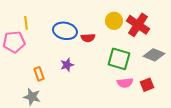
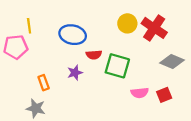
red semicircle: (88, 38) -> (94, 55), moved
green square: (119, 59) -> (117, 66), moved

